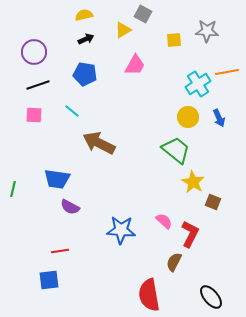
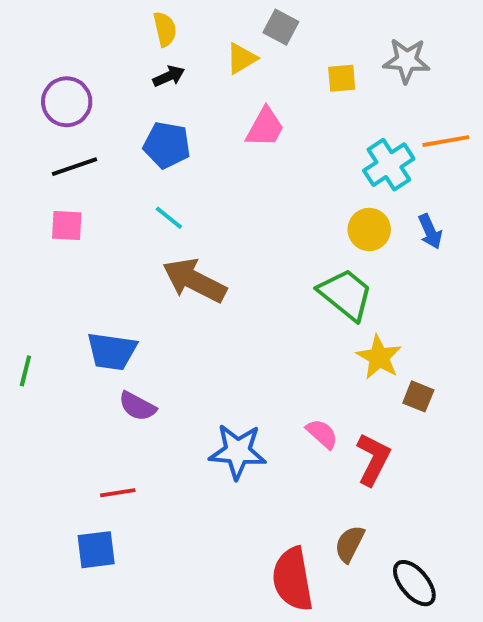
yellow semicircle: (84, 15) -> (165, 29), turned 90
cyan line: (72, 111) -> (169, 218), moved
brown semicircle: (174, 262) -> (350, 544), moved

